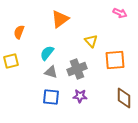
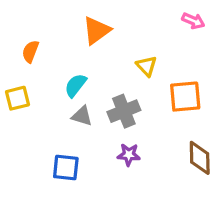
blue square: (51, 97) -> (66, 168), moved

